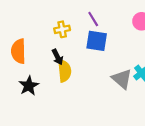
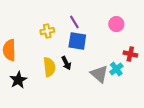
black arrow: (58, 57) -> (66, 63), moved

